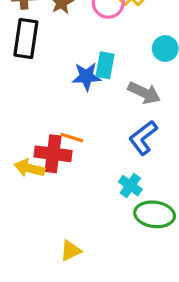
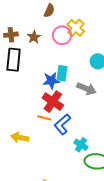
blue L-shape: (143, 138) -> (62, 124), moved
red cross: (53, 154) -> (53, 102), moved, turned 30

